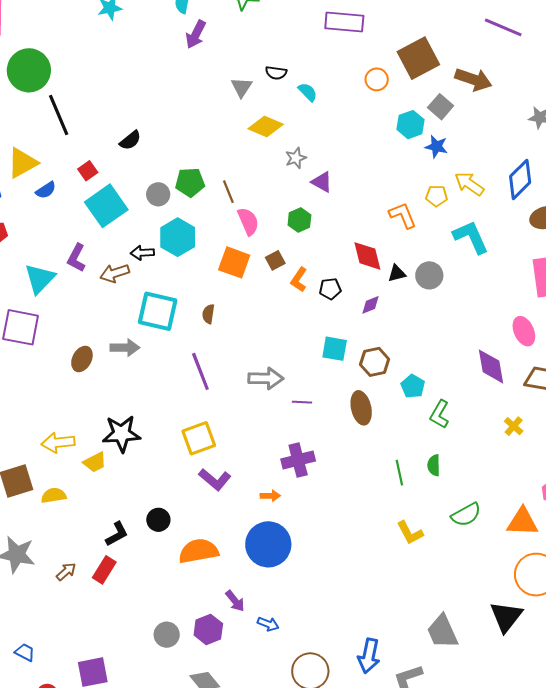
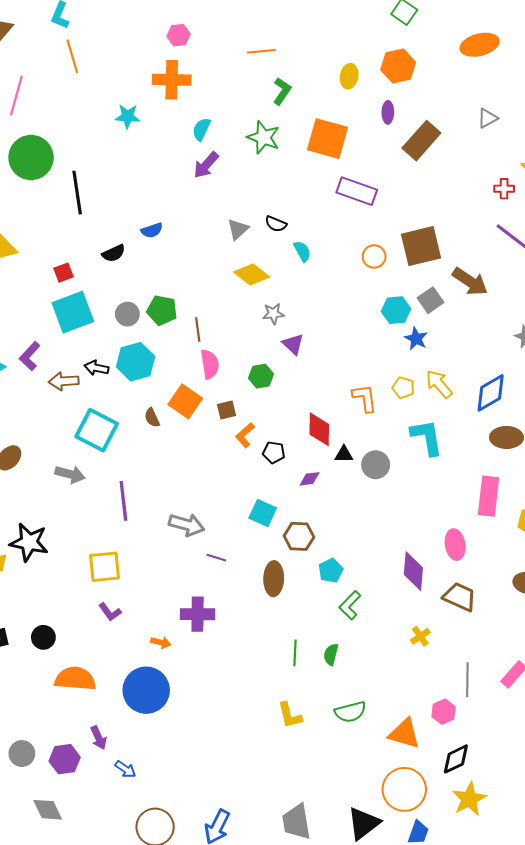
black line: (59, 115) -> (77, 193), moved
blue semicircle: (46, 190) -> (152, 230), moved
brown semicircle: (208, 314) -> (152, 418), moved, turned -48
gray arrow: (125, 348) -> (70, 474), moved
purple L-shape: (215, 479) -> (110, 612), size x0.7

